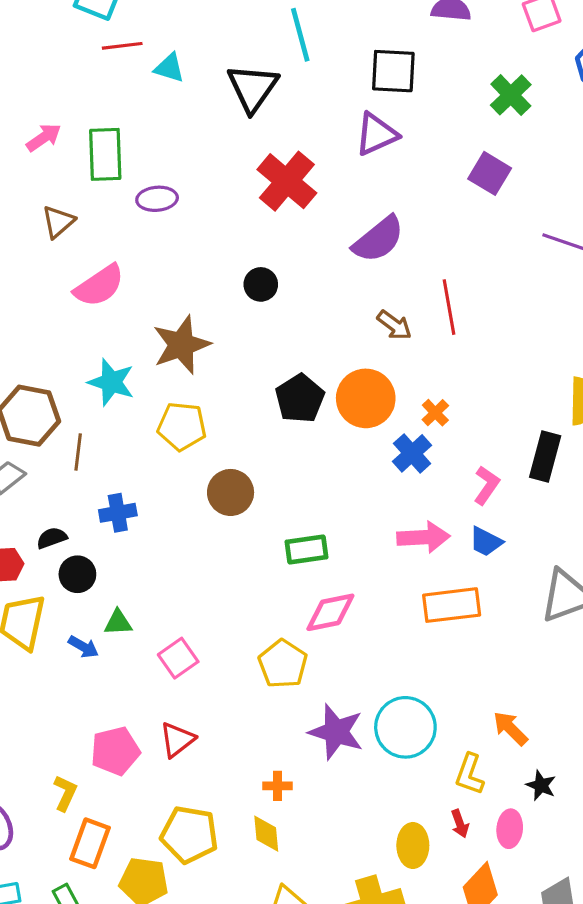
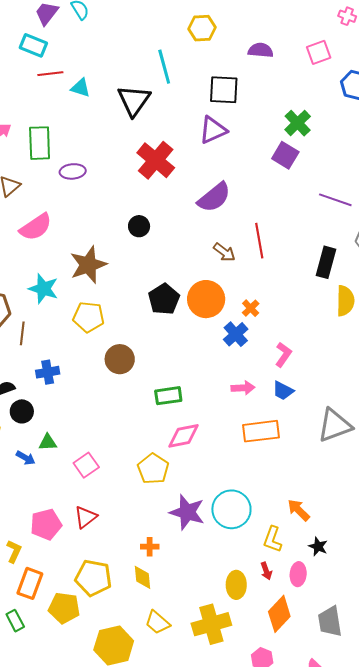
green cross: (511, 95) -> (298, 123), moved
black rectangle: (545, 456) -> (326, 262), moved
pink arrow: (423, 537) -> (243, 388), size x0.7

